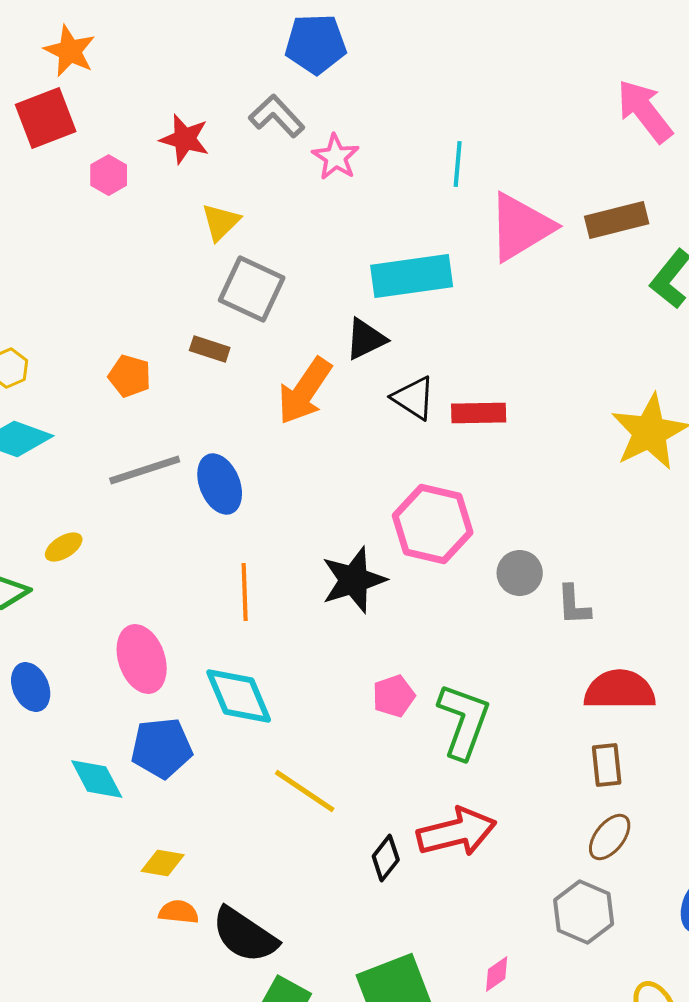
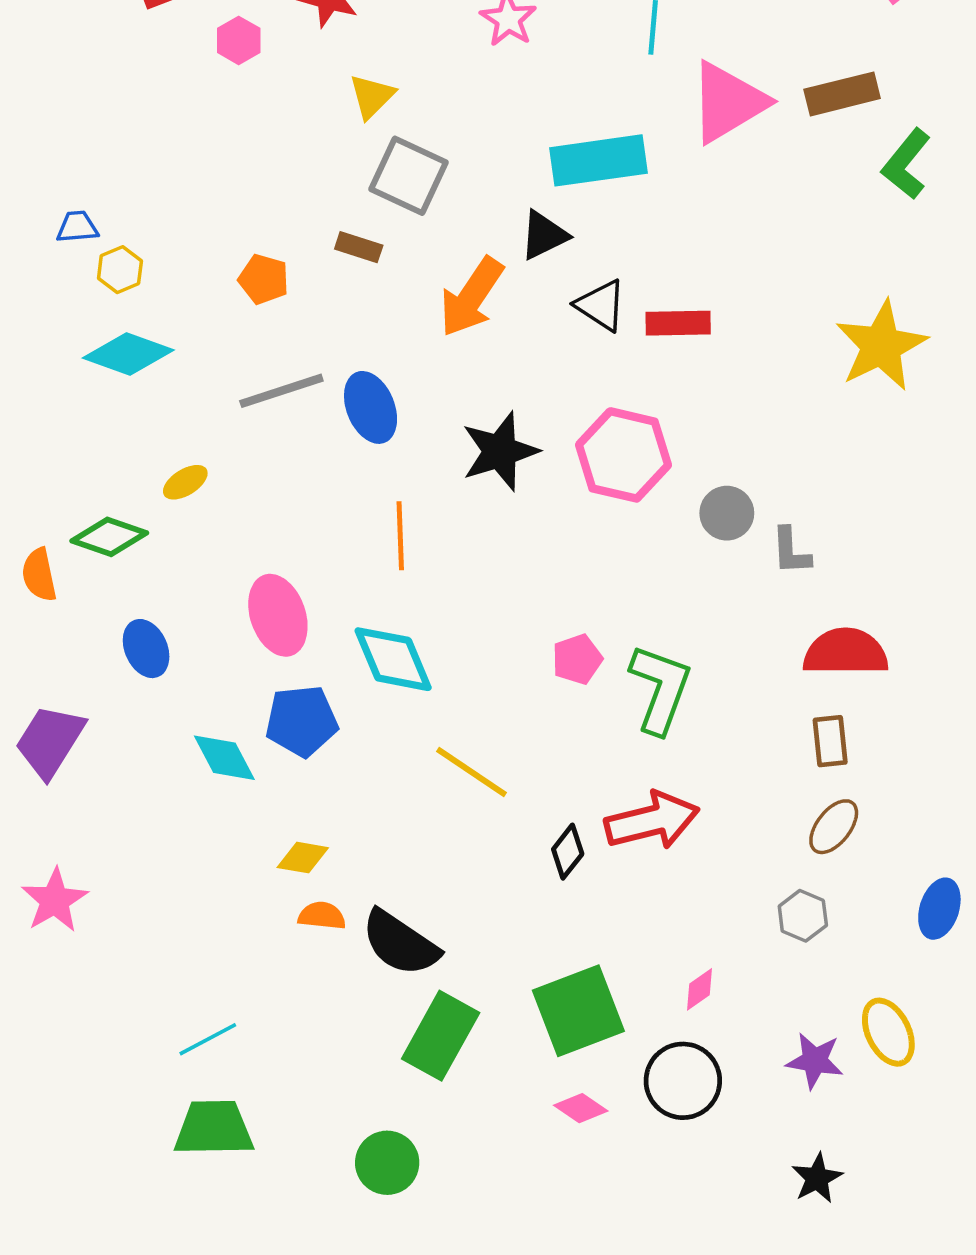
black star: (354, 580) -> (500, 451), moved
gray hexagon: (584, 912) -> (803, 916), size x0.7

